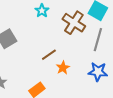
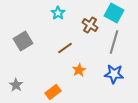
brown cross: (74, 23) -> (90, 25), size x0.7
brown line: (49, 55) -> (65, 48), moved

